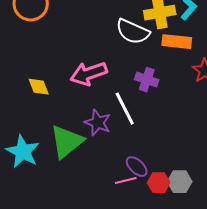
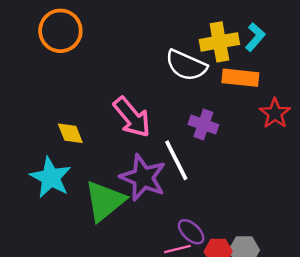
pink arrow: (89, 74) -> (132, 117), turned -111
purple star: (98, 123) -> (143, 178), size x1.4
cyan star: (23, 152) -> (51, 178), moved

